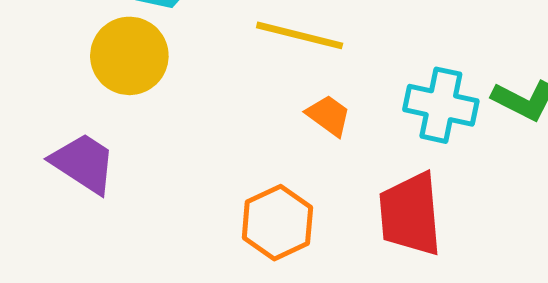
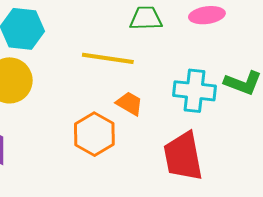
orange hexagon: (277, 223) -> (94, 134), moved

